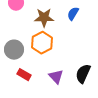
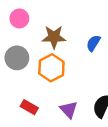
blue semicircle: (73, 14) -> (93, 43), moved
gray circle: (14, 50) -> (17, 58), moved

